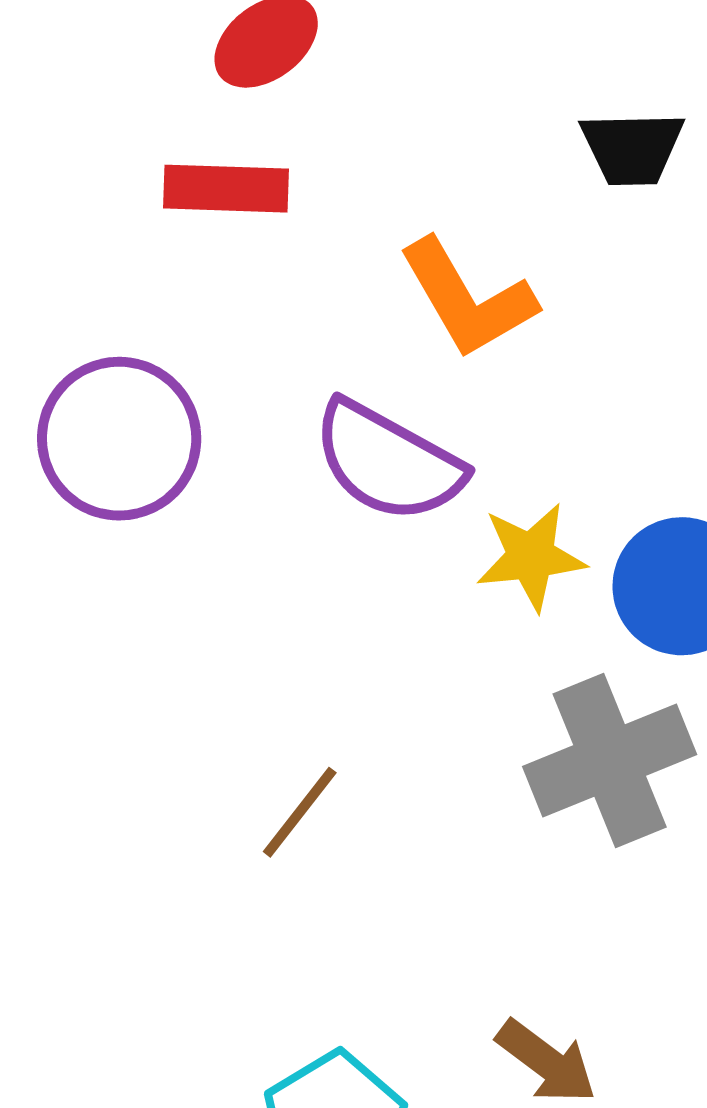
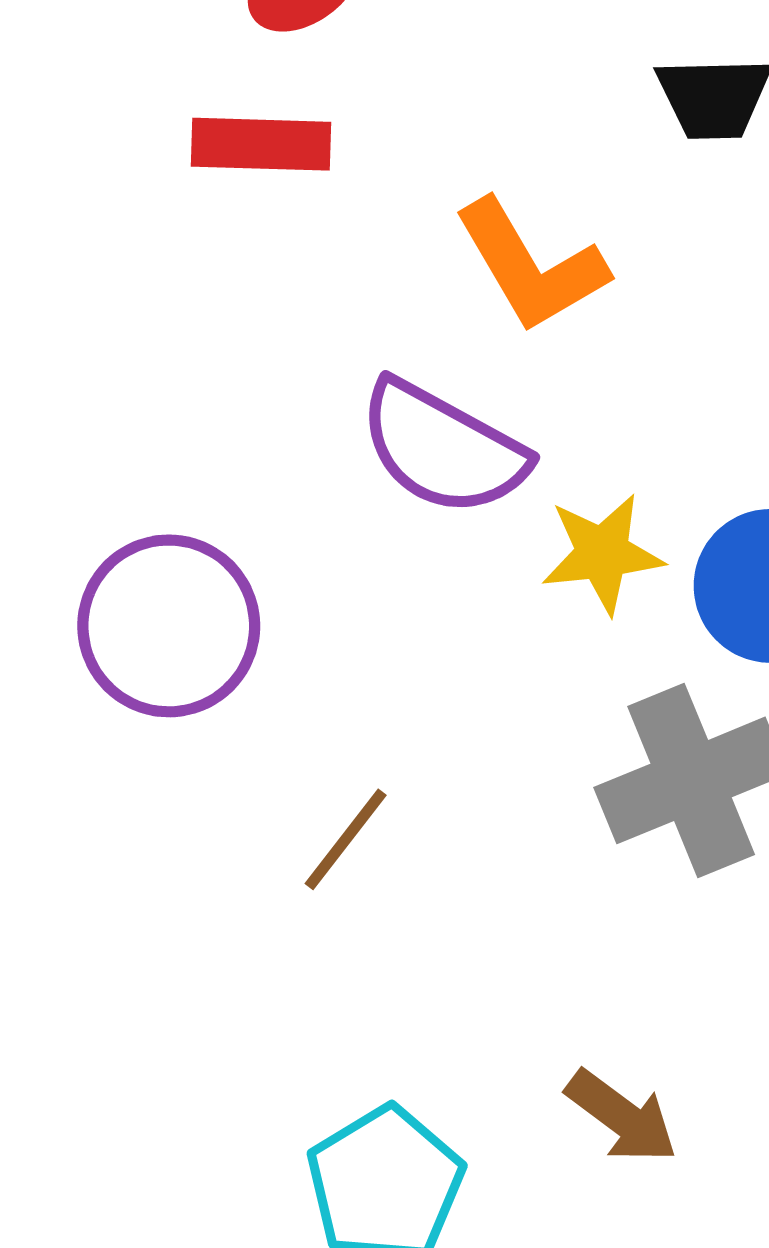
purple circle: (119, 439) -> (169, 626), moved

